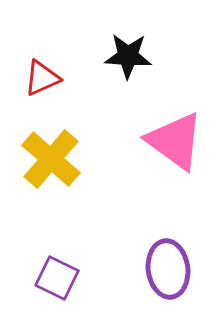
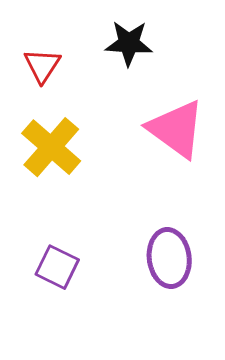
red triangle: (42, 78) -> (42, 65), turned -33

